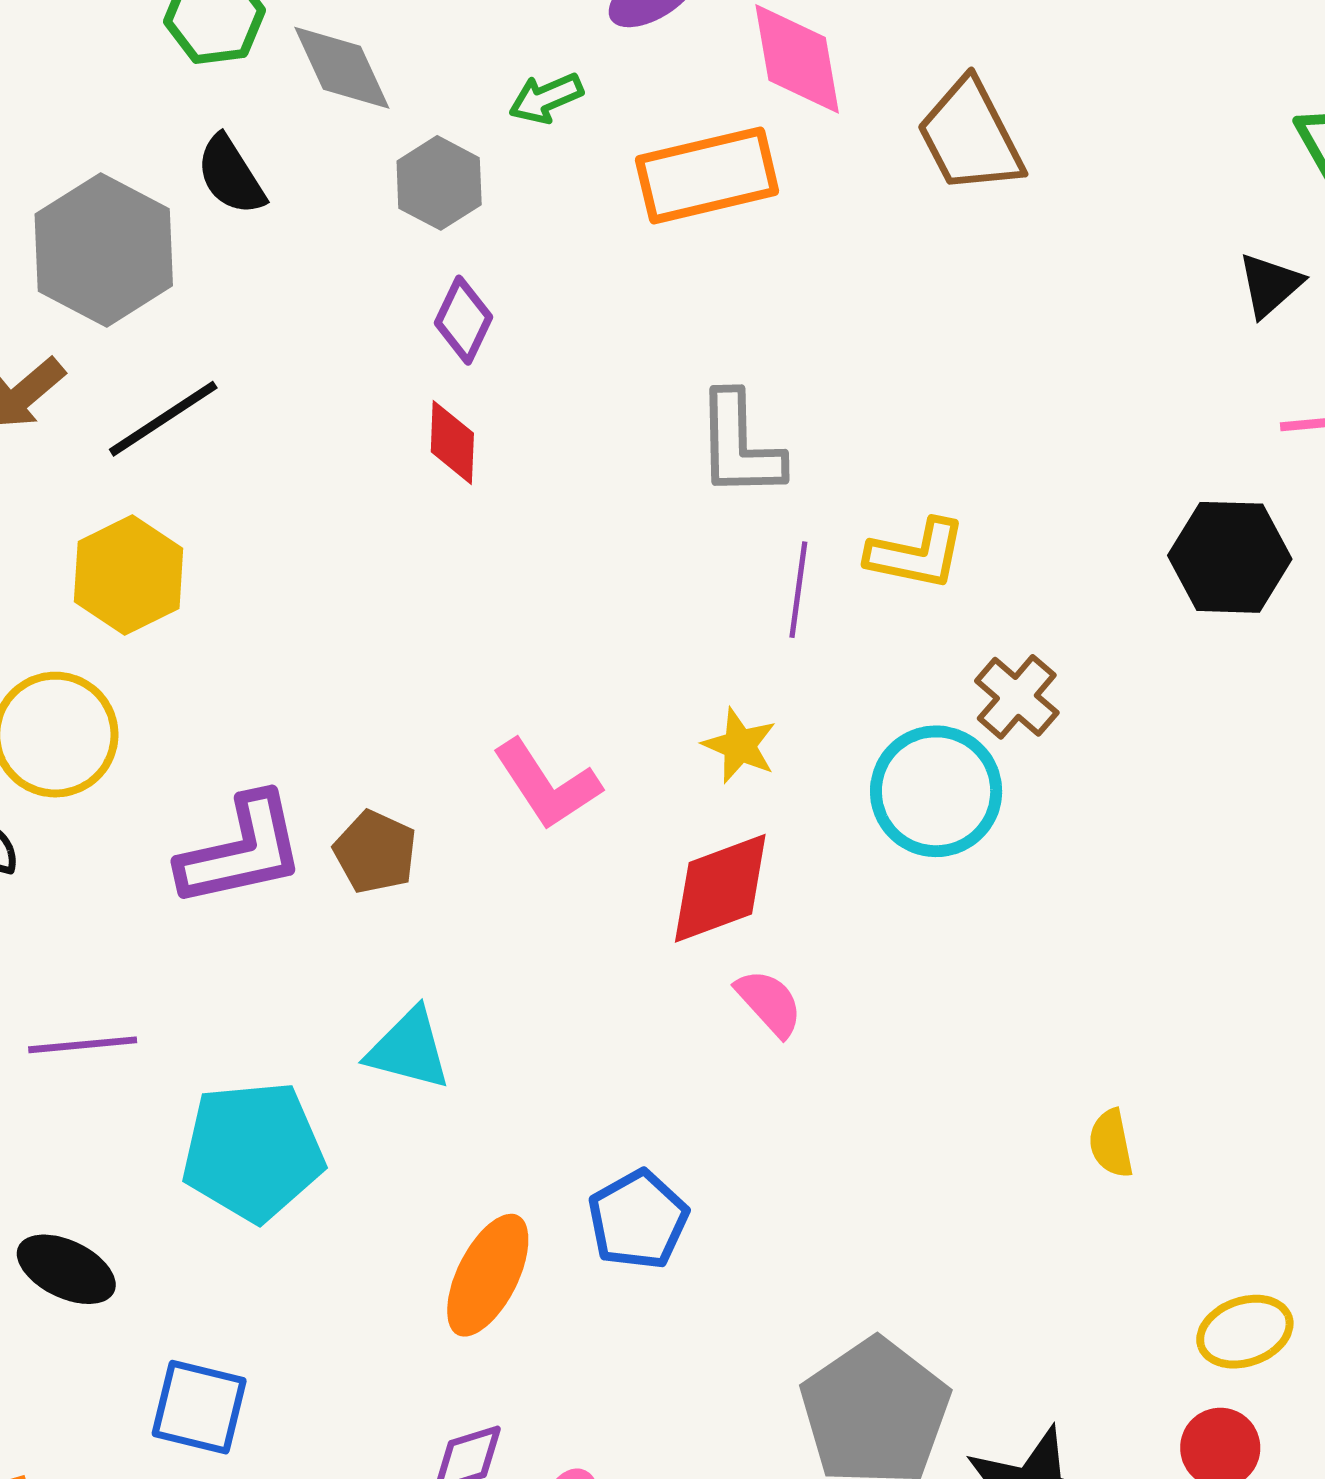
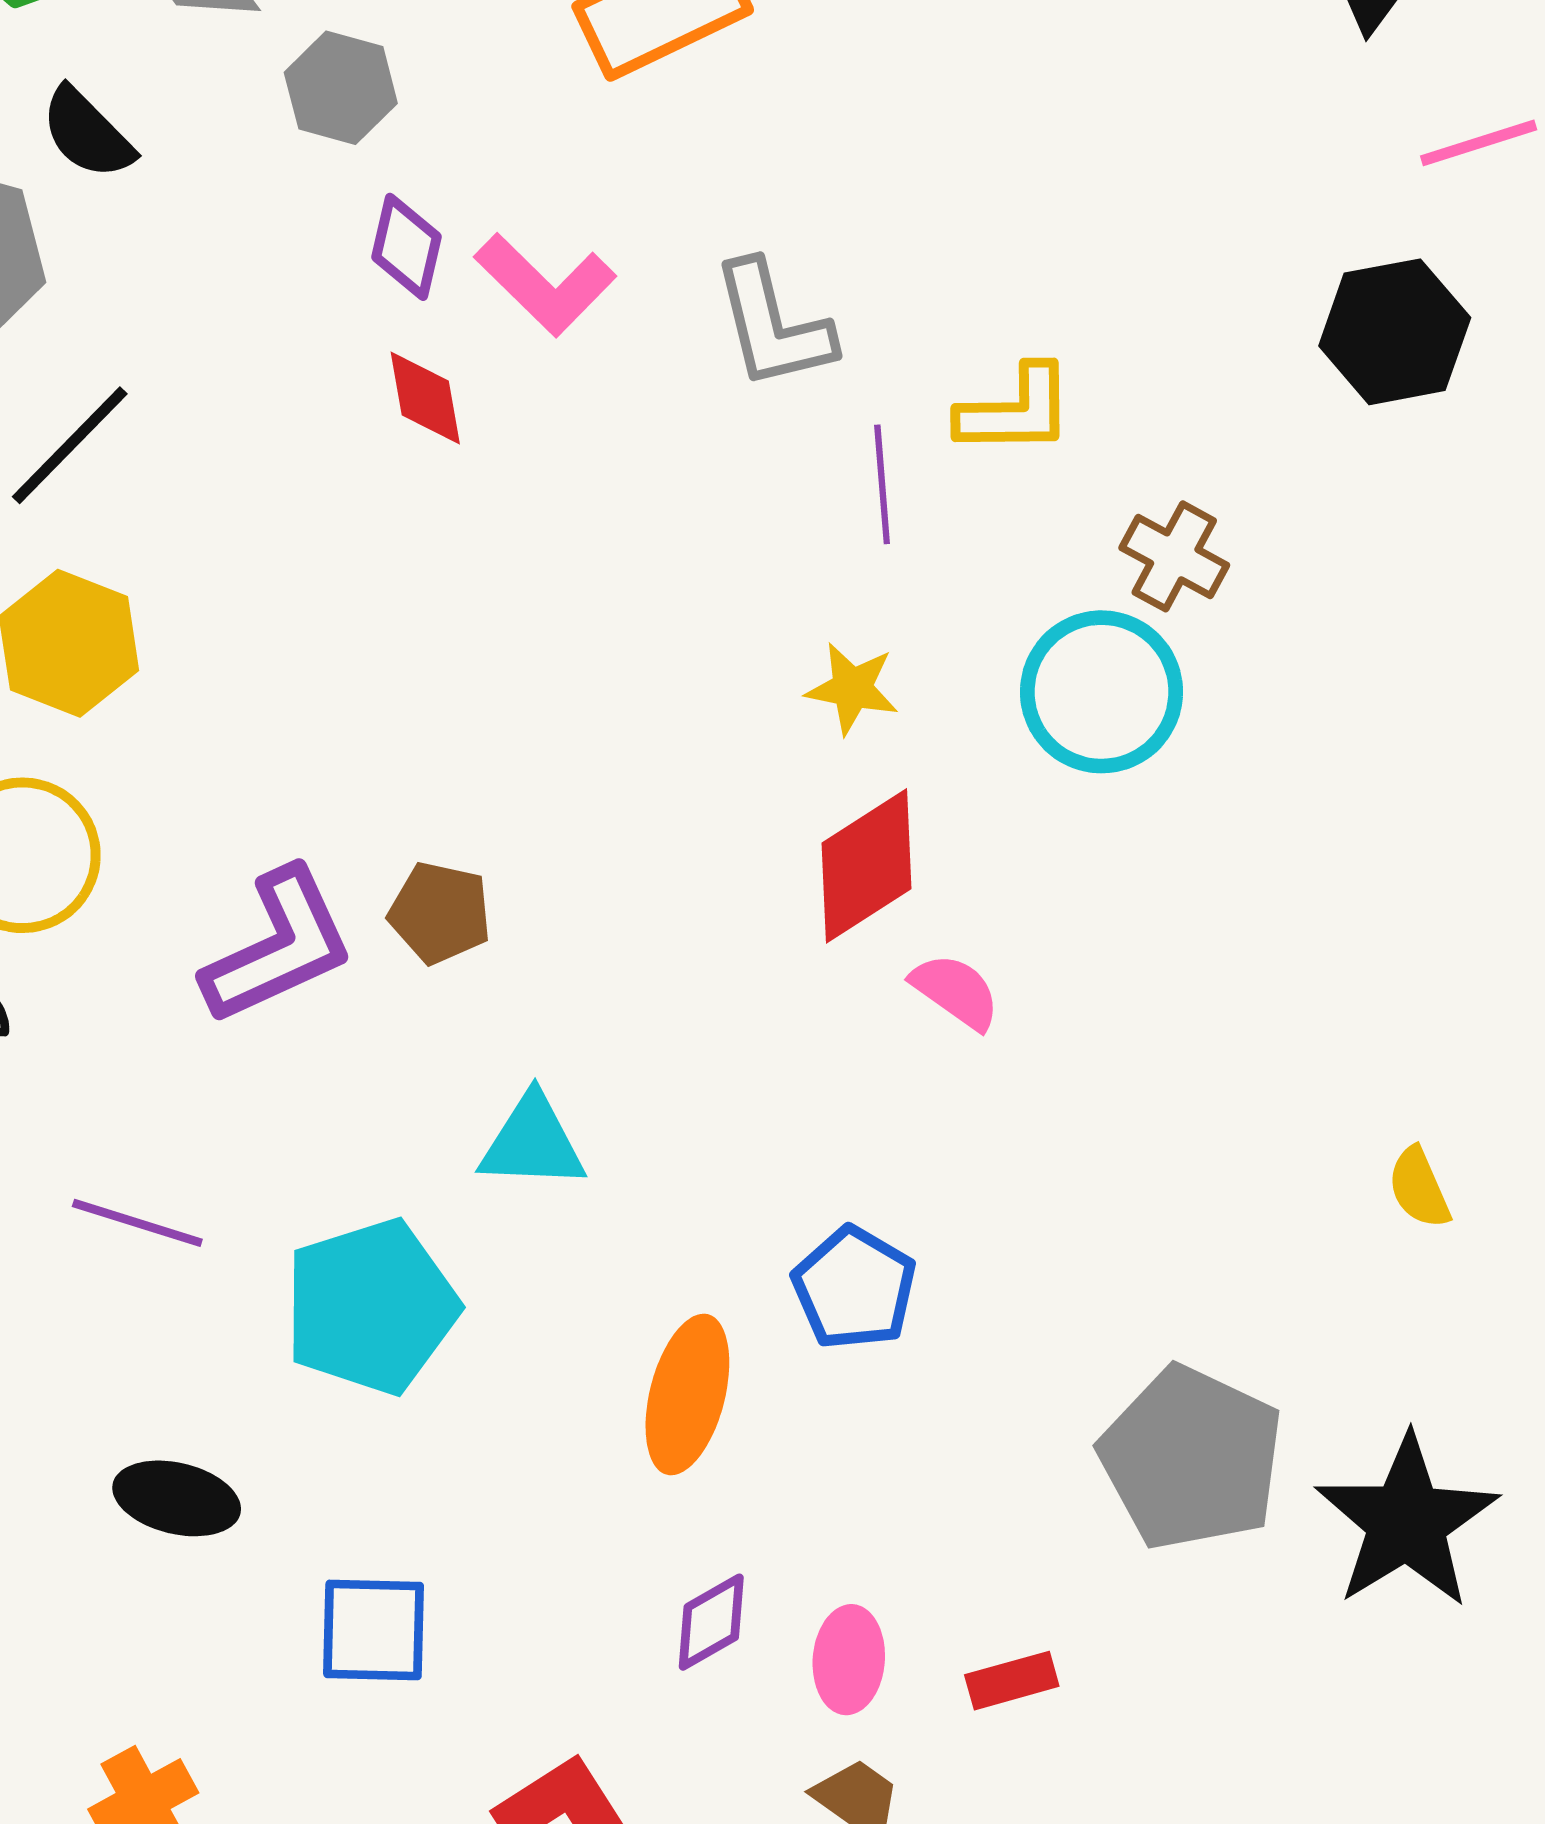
pink L-shape: (547, 785) -> (545, 284), moved
purple line: (83, 1045) -> (137, 1223), turned 35
yellow semicircle: (1111, 1143) -> (1419, 1188), moved

